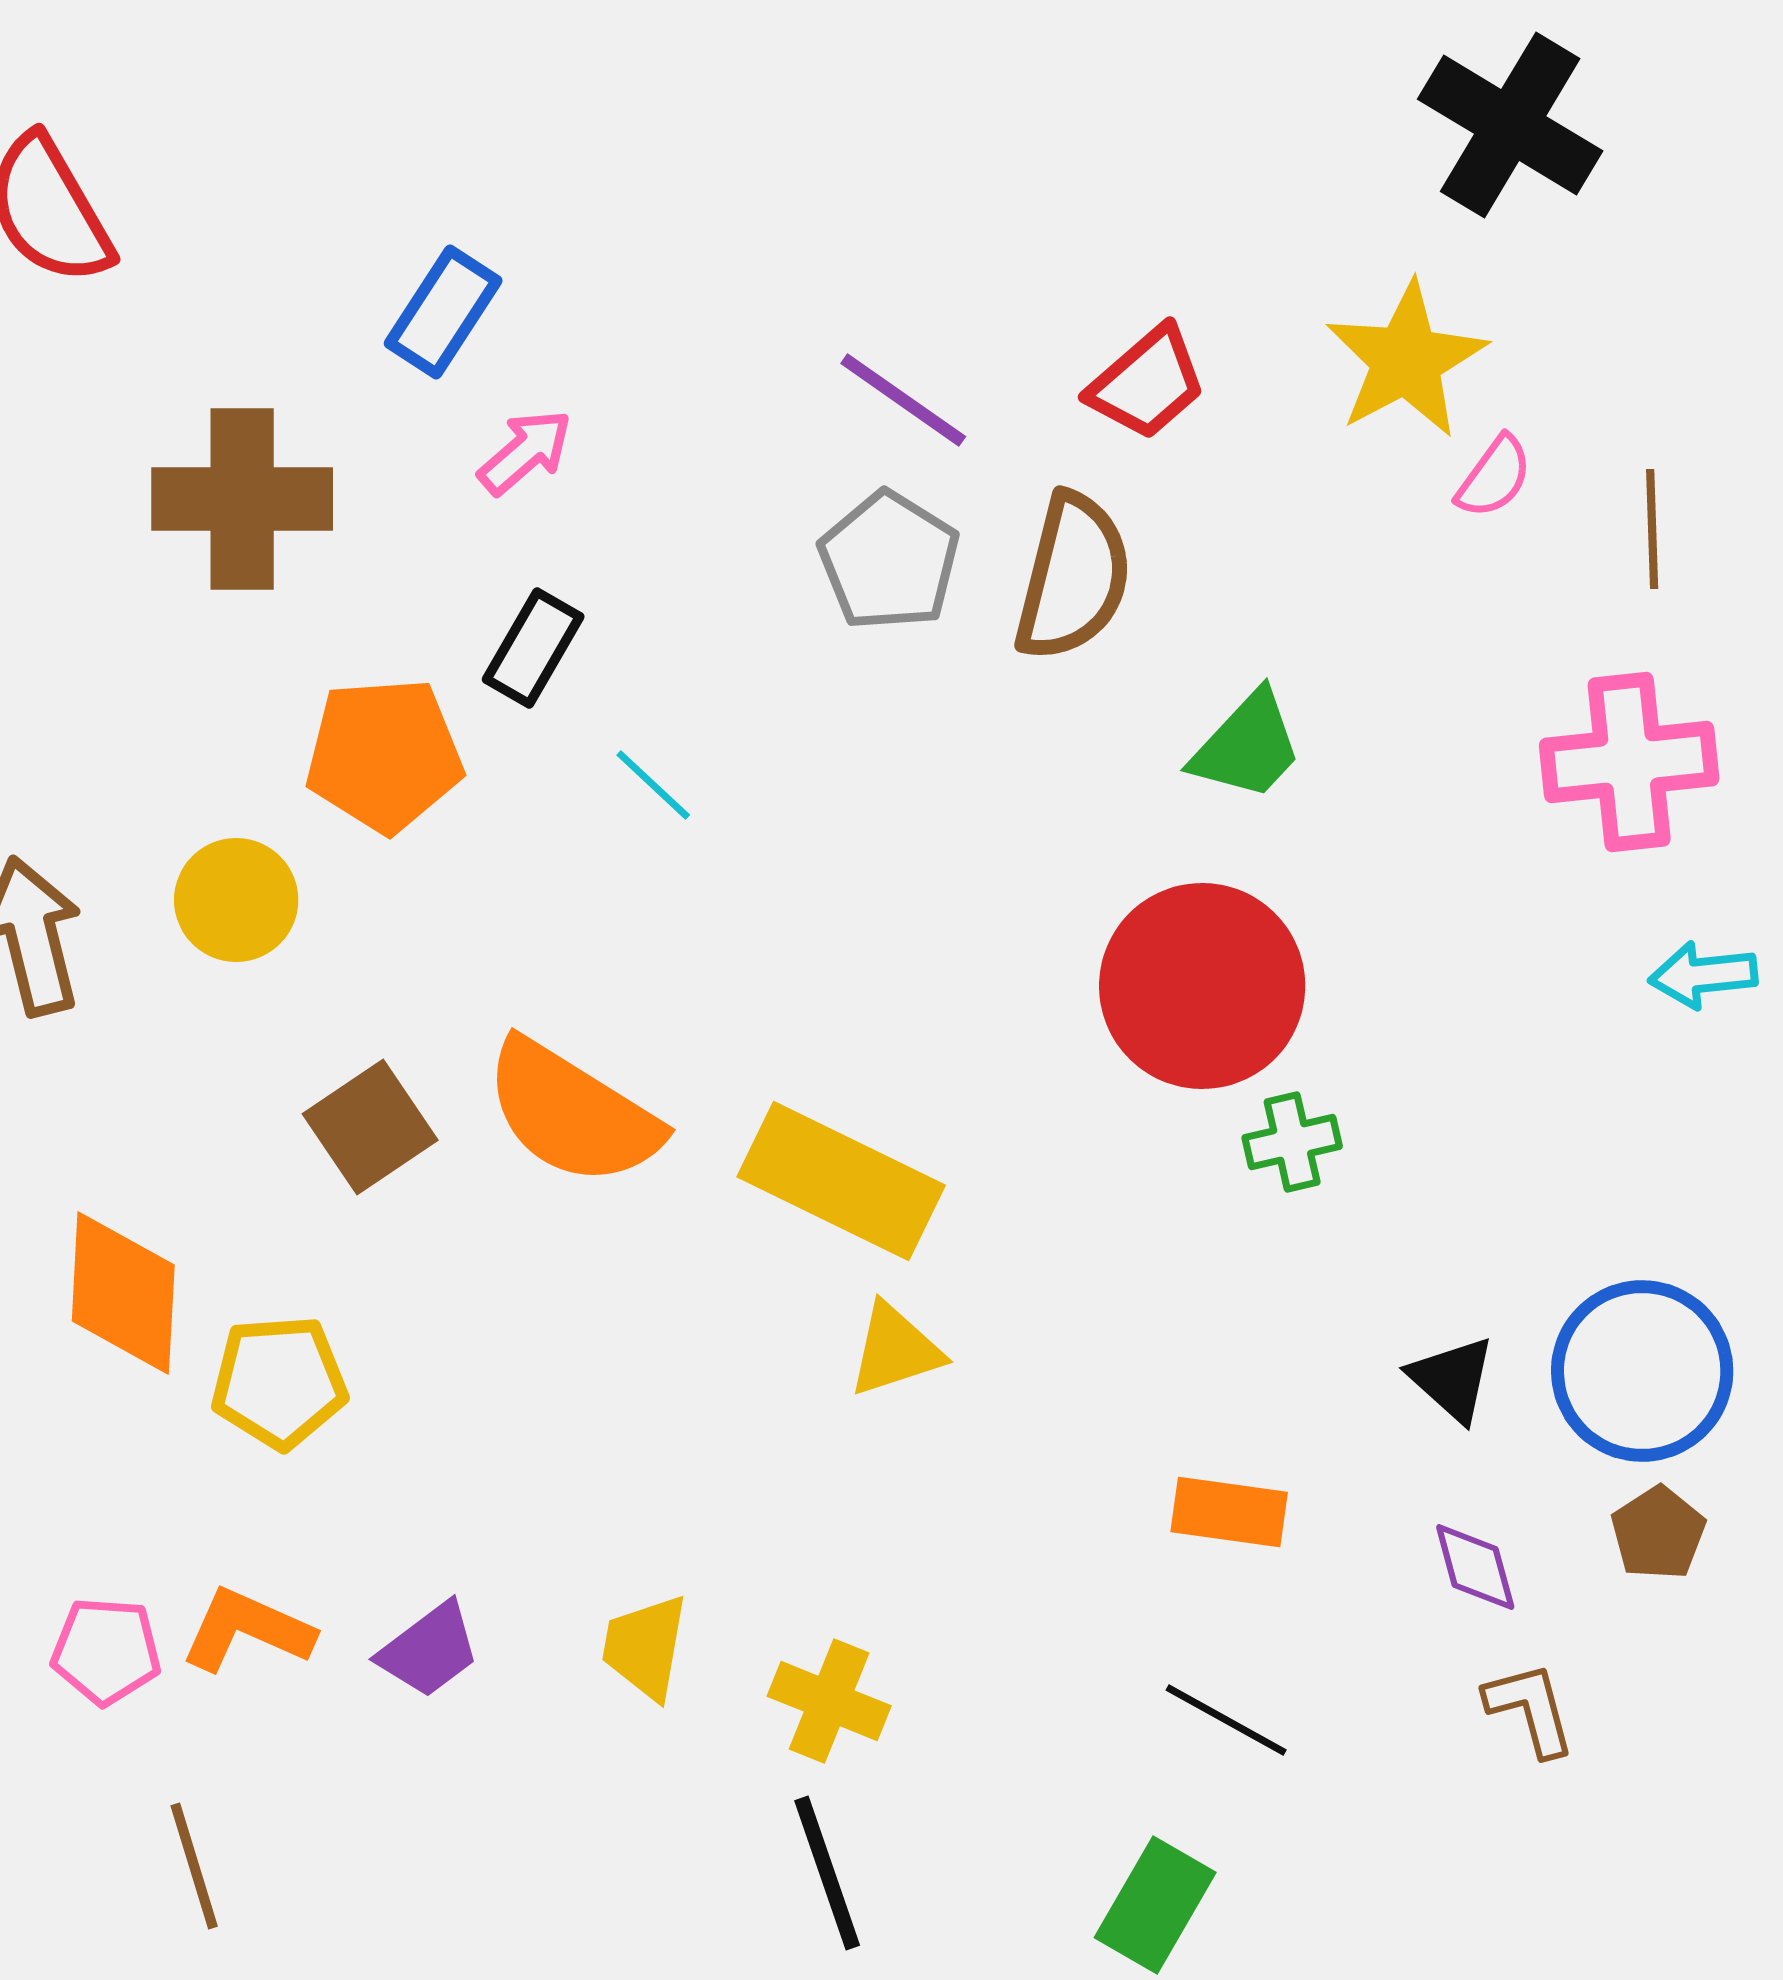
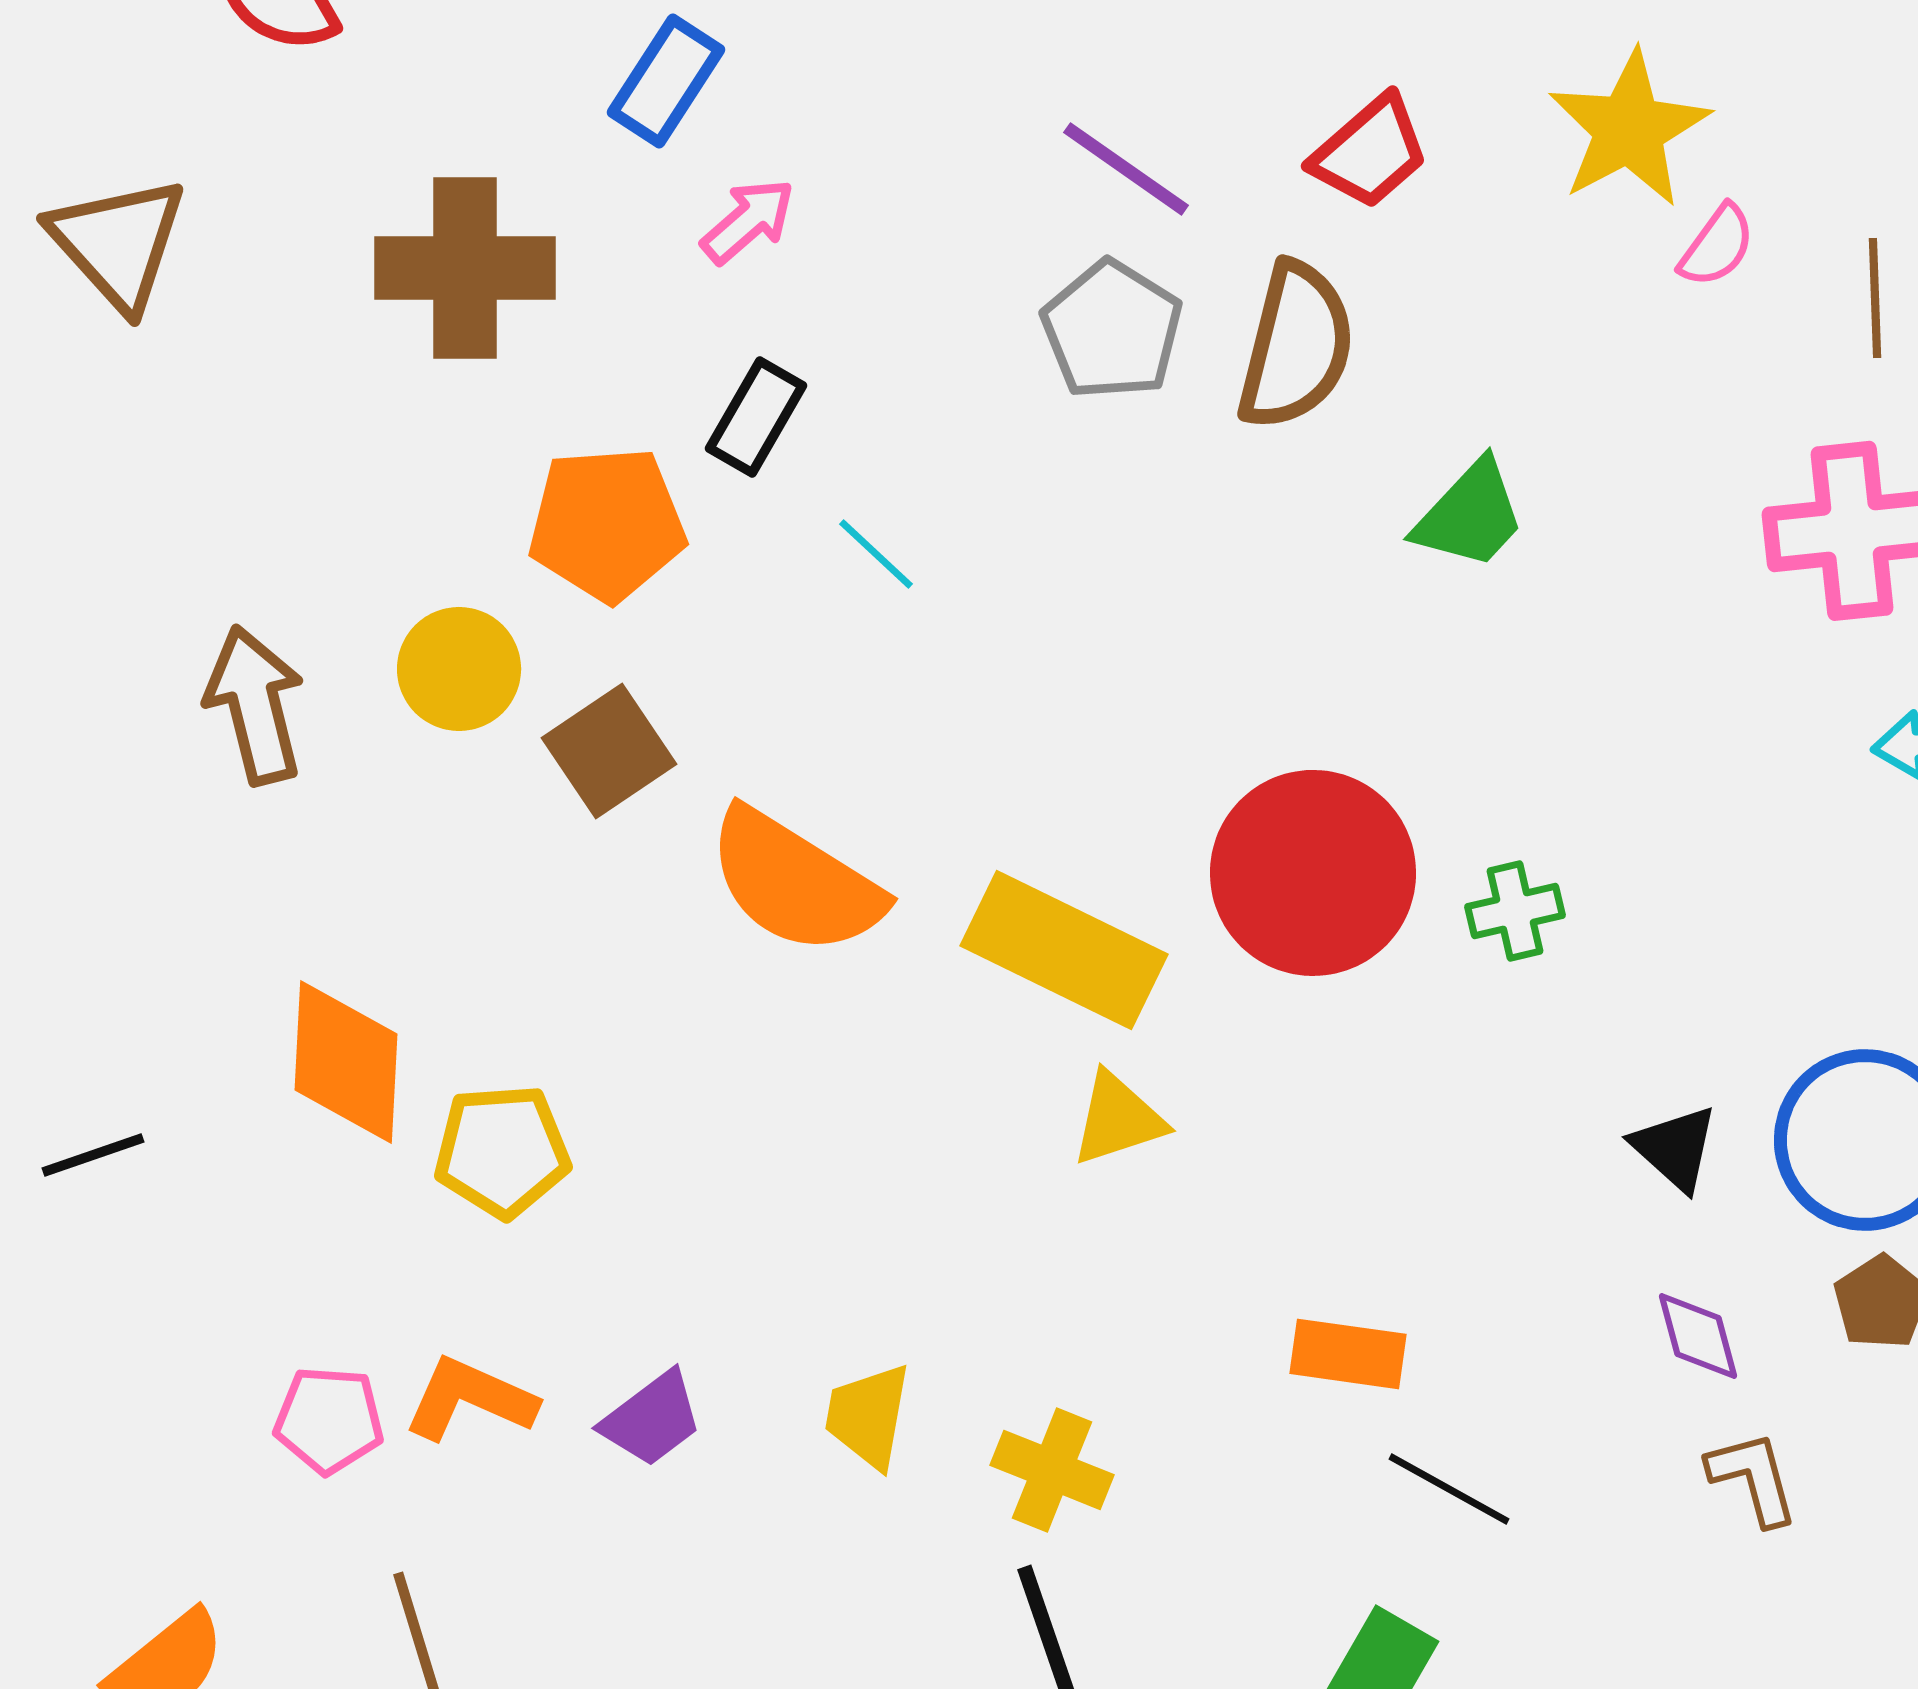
red circle: (1202, 986) -> (1313, 873), moved
brown square: (370, 1127) -> (609, 751), moved
orange rectangle: (1229, 1512) -> (1348, 1354), moved

